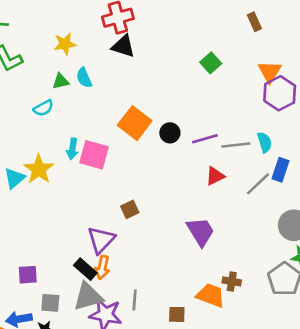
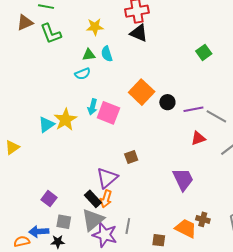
cyan semicircle: (43, 108) -> (83, 74), moved
gray line: (236, 145) -> (216, 116), turned 30
purple square: (28, 275) -> (49, 199), turned 35
gray triangle: (88, 297) -> (93, 220), turned -30

